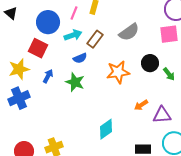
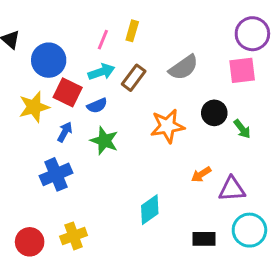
blue circle: (48, 22) -> (49, 60), moved
red square: (38, 48) -> (68, 92), moved
blue semicircle: (80, 58) -> (97, 106), moved
yellow star: (19, 69) -> (34, 107), moved
blue cross: (19, 98) -> (56, 174), moved

